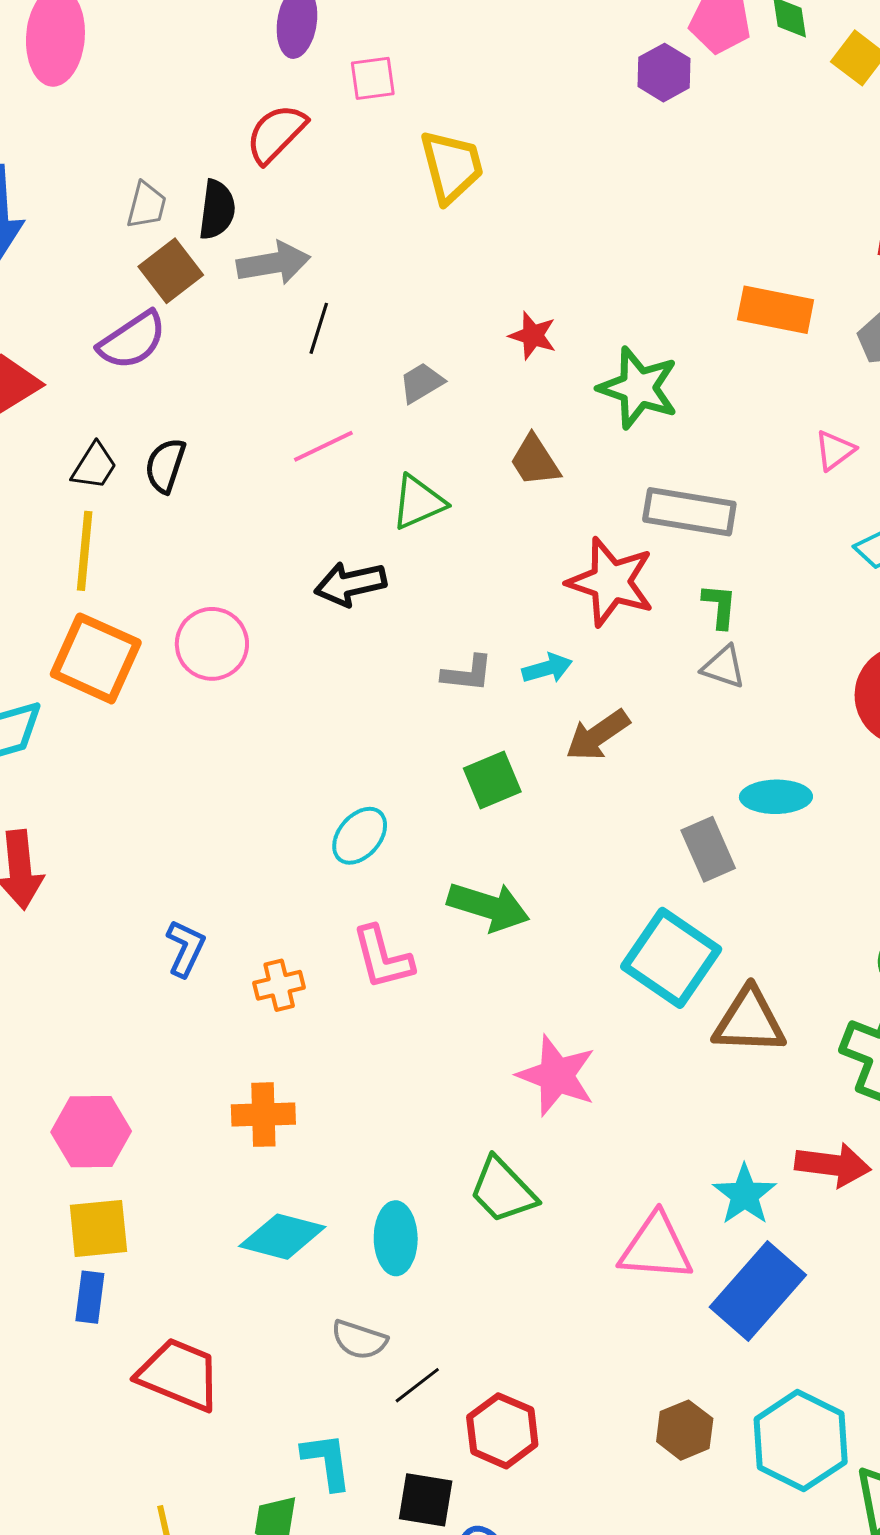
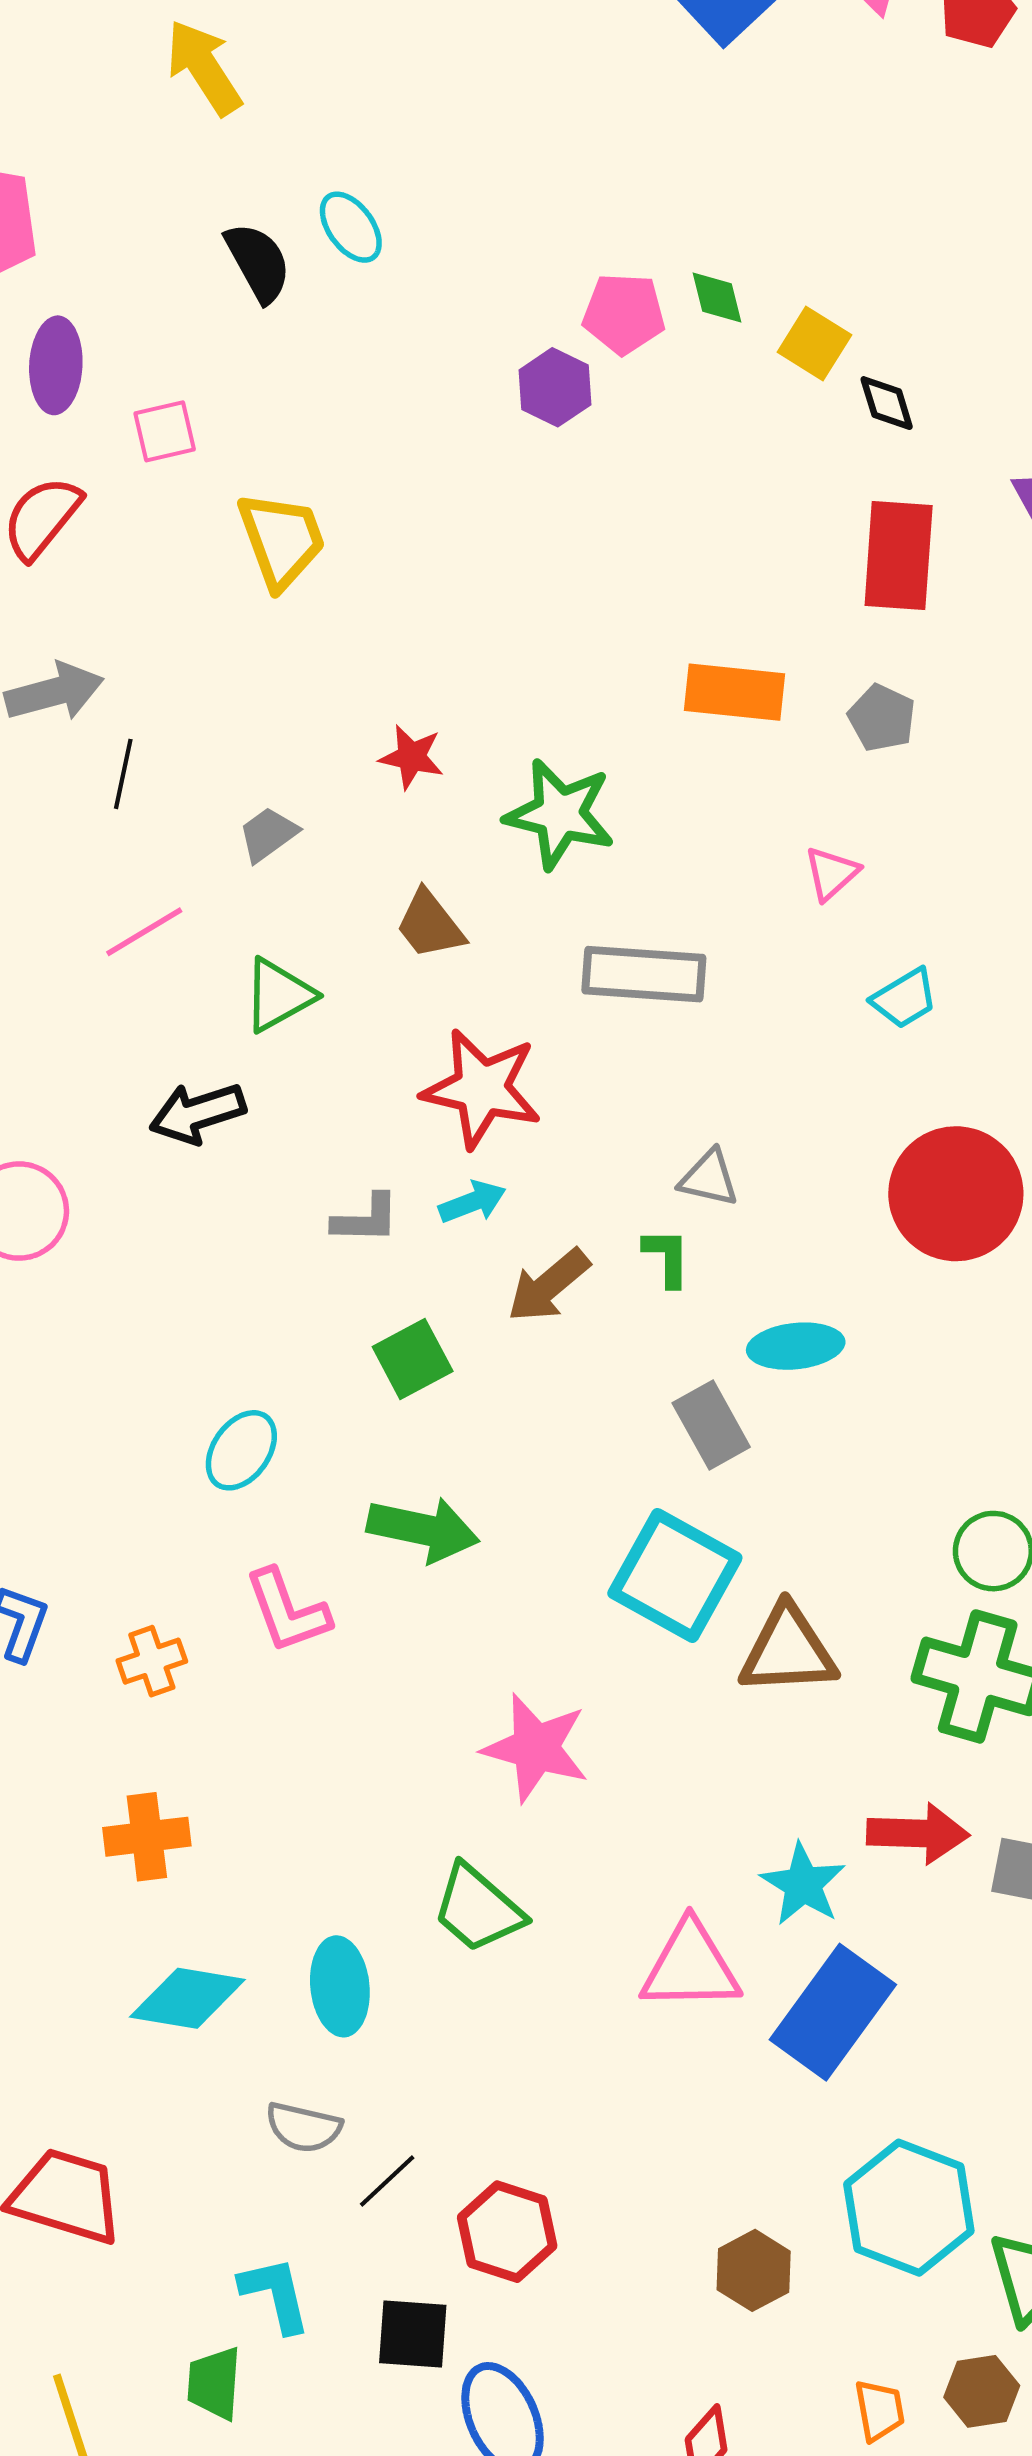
red star: (611, 582) -> (482, 1089), moved
green L-shape: (720, 606) -> (667, 1257), moved
brown hexagon: (685, 1430) -> (754, 2270), moved

